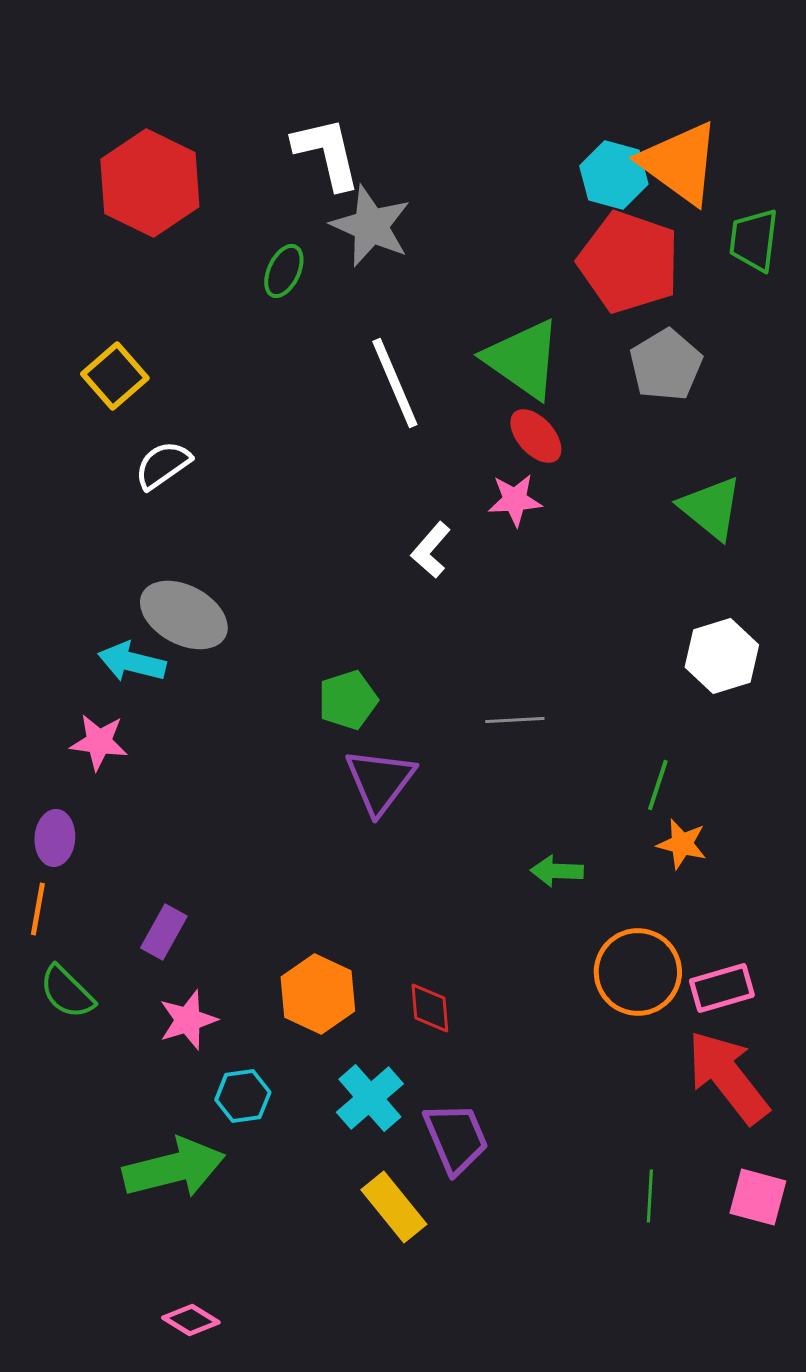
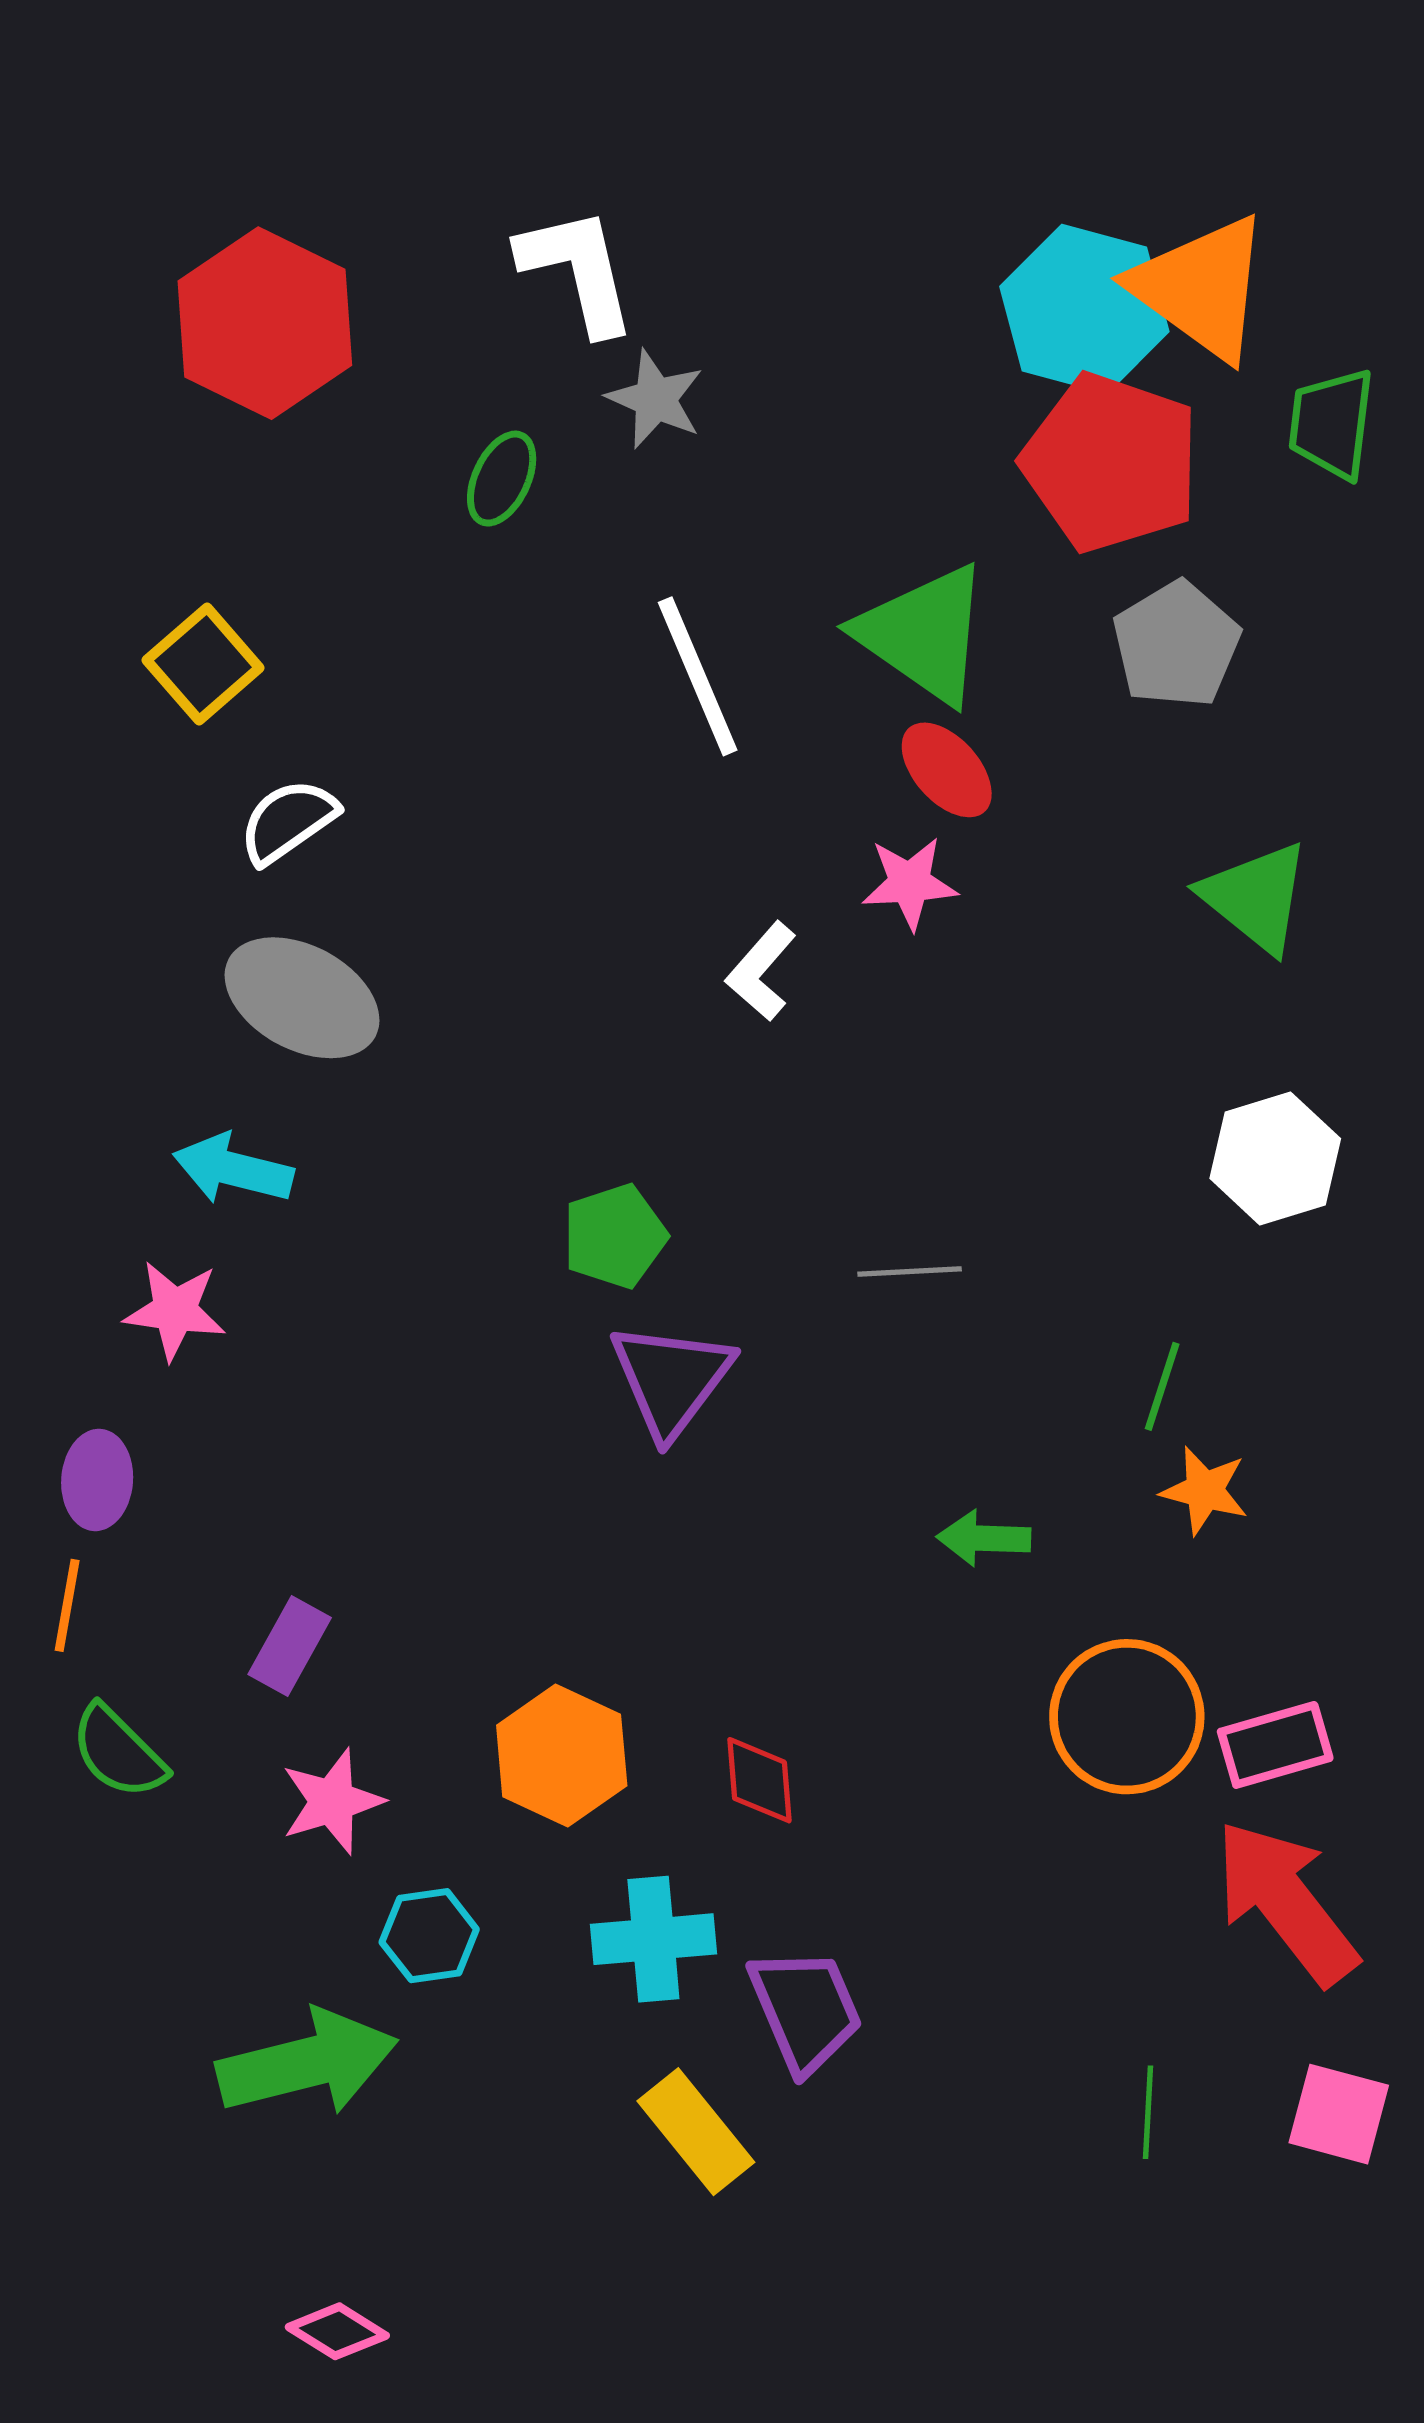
cyan hexagon: (614, 175) -> (1084, 309), size x1.4
gray star: (371, 226) -> (655, 399), size x0.7
gray ellipse: (184, 615) -> (302, 998), moved
cyan cross: (370, 1098) -> (653, 1939), turned 36

